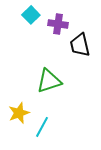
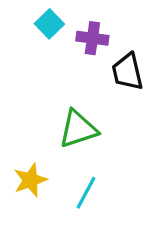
cyan line: (42, 127) -> (86, 193), moved

